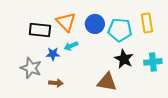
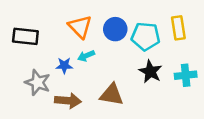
black rectangle: (40, 30) -> (25, 36), moved
brown triangle: (107, 82) -> (112, 95), moved
brown arrow: (56, 83) -> (68, 101), size x1.5

